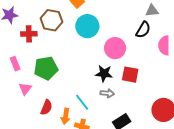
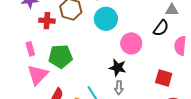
red square: (130, 75) -> (164, 78), moved
pink triangle: (25, 89) -> (38, 75), size x1.6
gray arrow: (107, 93) -> (119, 88), turned 80

